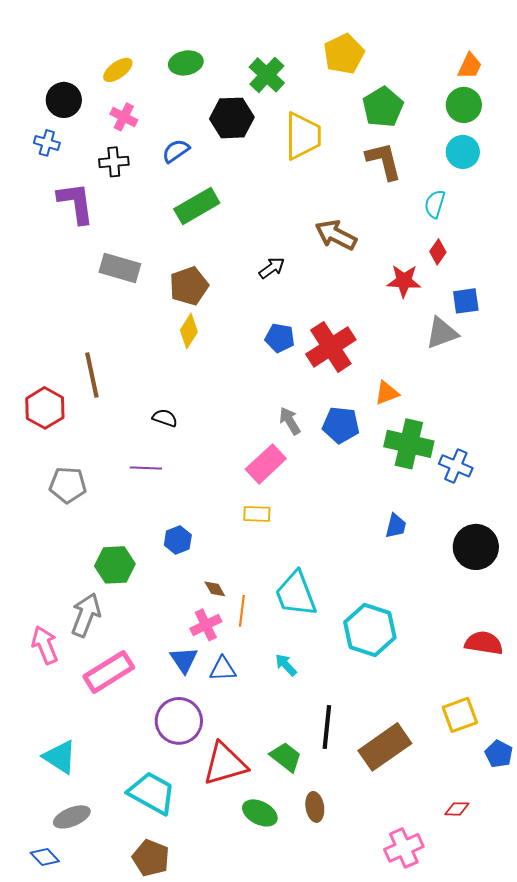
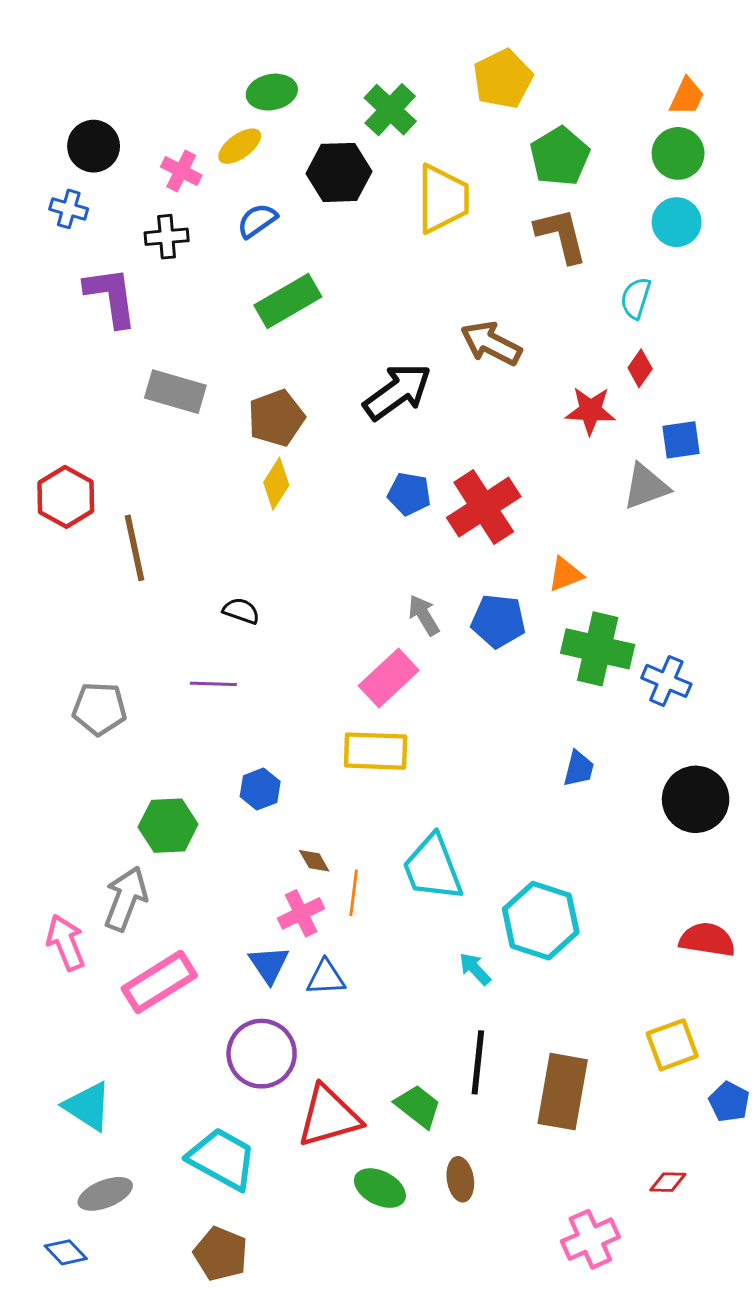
yellow ellipse: (118, 70) -> (240, 146), moved
black arrow: (272, 268) -> (397, 392), size x1.8
red hexagon: (45, 408) -> (66, 497), moved
yellow rectangle: (257, 514) -> (376, 751), size x1.6
cyan arrow: (286, 665) -> (475, 969), moved
brown rectangle: (385, 747) -> (563, 1092), turned -45

